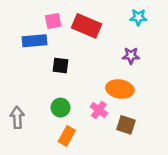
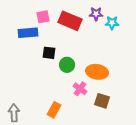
cyan star: (138, 17) -> (112, 23), moved
purple star: (131, 56) -> (96, 14), moved
green circle: (61, 108) -> (67, 65), moved
gray arrow: (17, 117) -> (14, 113), moved

